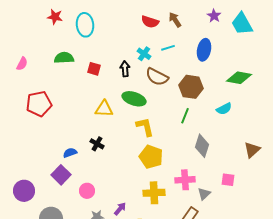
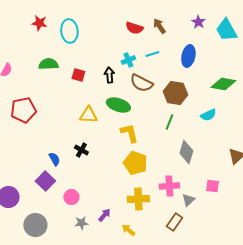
cyan cross: (144, 54) -> (128, 60), turned 32
blue semicircle: (70, 153) -> (54, 159), turned 80

